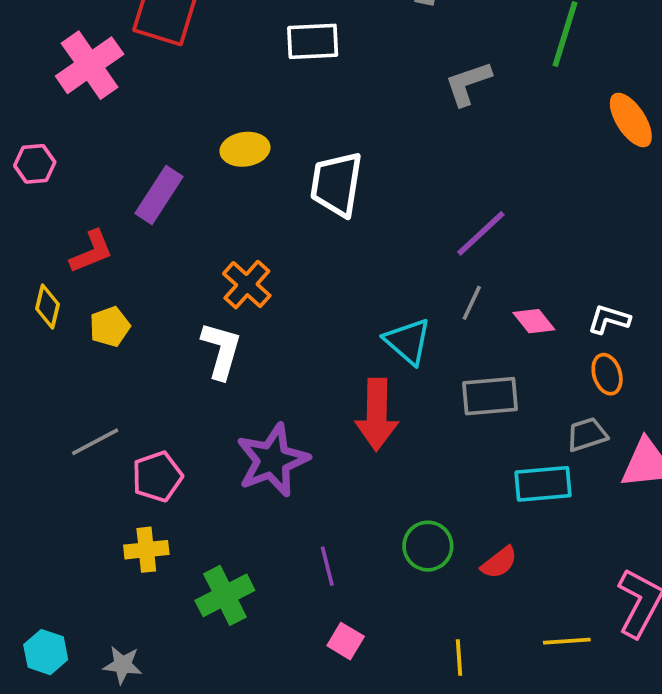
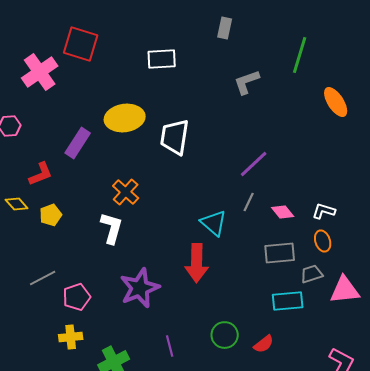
yellow ellipse: (245, 149) -> (125, 118), size x1.5
yellow diamond: (48, 306) -> (17, 204), turned -55
gray rectangle: (490, 396) -> (280, 253), moved

